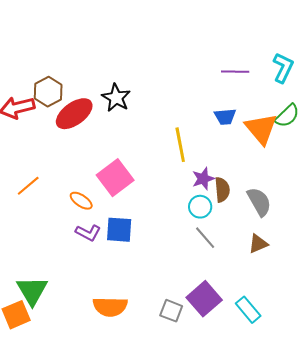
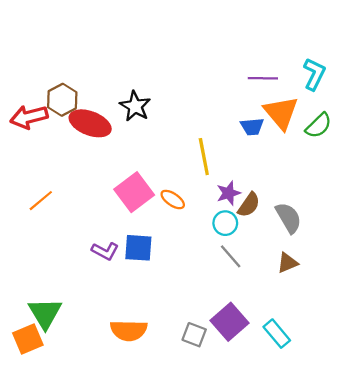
red ellipse: (74, 114) -> (90, 123), turned 57
orange triangle: (261, 129) -> (281, 113), moved
brown semicircle: (222, 190) -> (249, 205), turned 40
orange ellipse: (81, 201) -> (173, 200), moved

